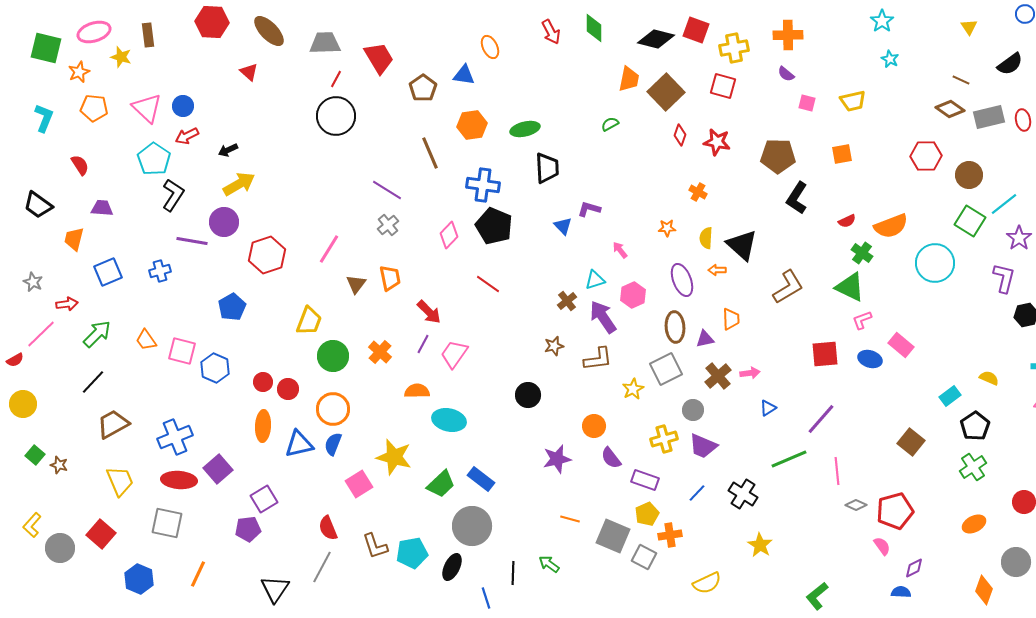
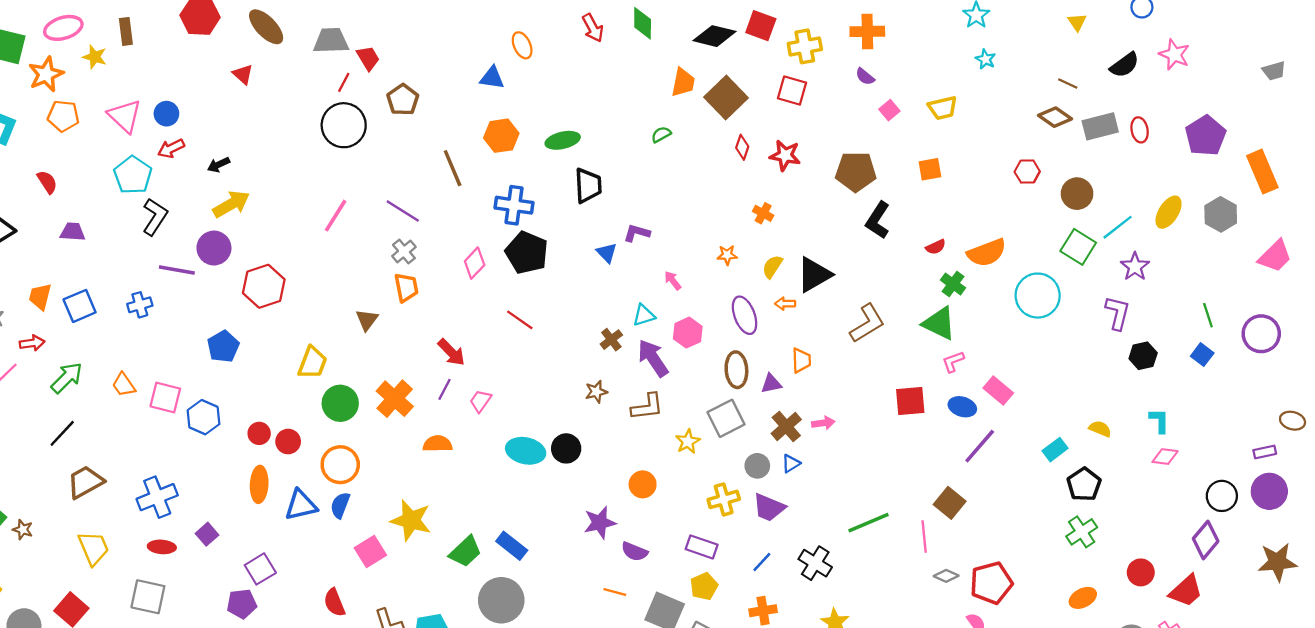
red trapezoid: (379, 58) -> (368, 58), moved, size x0.7
orange star: (79, 72) -> (46, 74), size x1.4
brown pentagon: (423, 88) -> (403, 100), moved
pink square: (807, 103) -> (889, 110), turned 36
red hexagon: (926, 156) -> (1027, 172), size x0.7
yellow semicircle: (706, 238) -> (772, 267), turned 30
orange trapezoid: (74, 239) -> (40, 297), moved
black triangle: (742, 245) -> (814, 275), turned 48
pink line: (329, 249) -> (336, 216), moved
orange trapezoid: (390, 278) -> (406, 287), moved
orange cross: (380, 352) -> (395, 399), size x1.4
pink trapezoid: (454, 354) -> (480, 401), size x0.7
blue triangle: (768, 408) -> (791, 464), moved
purple line: (821, 419) -> (980, 446), moved
cyan ellipse: (449, 420) -> (526, 451), moved
brown square: (911, 442) -> (950, 503), moved
purple semicircle: (611, 458) -> (634, 552), moved, turned -30
purple square: (218, 469) -> (207, 534), size x0.7
red ellipse: (179, 480) -> (162, 547), size x0.7
orange cross: (670, 535) -> (763, 611), moved

